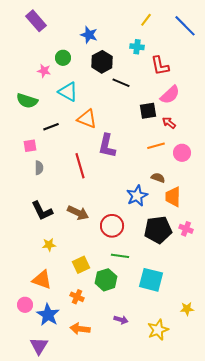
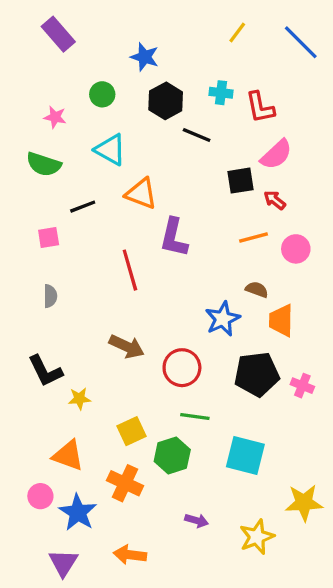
cyan cross: (137, 47) -> (221, 93), moved
pink star: (44, 71) -> (55, 117), moved
gray semicircle: (39, 168) -> (50, 296), moved
black L-shape: (42, 211) -> (45, 371), moved
pink cross: (186, 229) -> (302, 386), moved
orange cross: (77, 297) -> (125, 483), size x1.5
yellow star: (187, 309) -> (304, 503), size x1.6
orange arrow: (80, 329) -> (130, 555), moved

